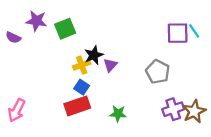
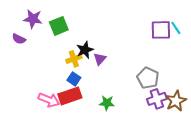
purple semicircle: (13, 38) -> (19, 39), moved
gray pentagon: (158, 72) -> (148, 78), moved
pink arrow: (17, 110) -> (49, 100), moved, turned -95

